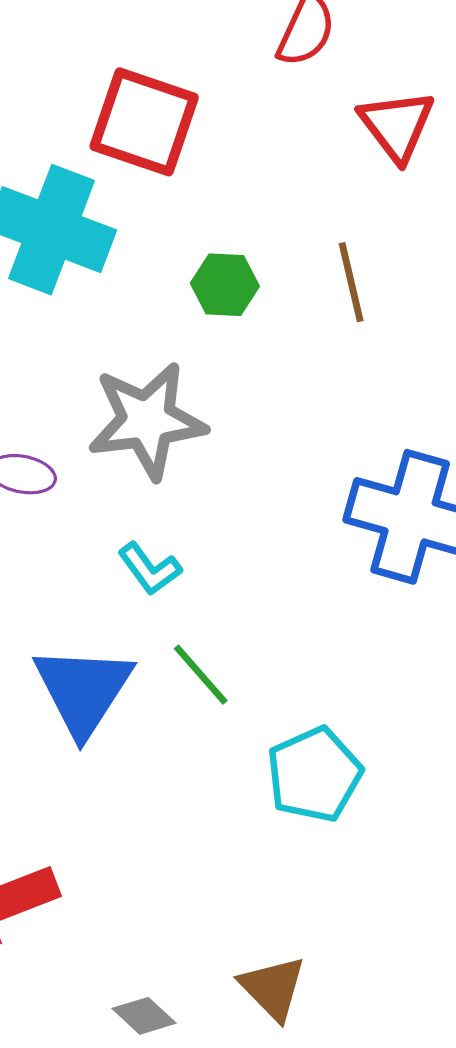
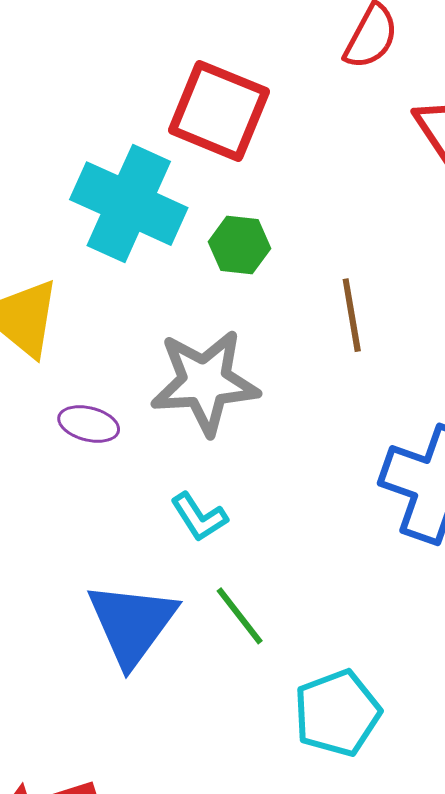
brown line: (351, 282) -> (352, 315), moved
green hexagon: (225, 285) -> (240, 245), moved

